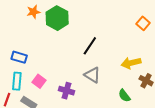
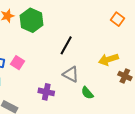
pink square: (39, 81) -> (18, 63), moved
green semicircle: (124, 96) -> (87, 93), moved

